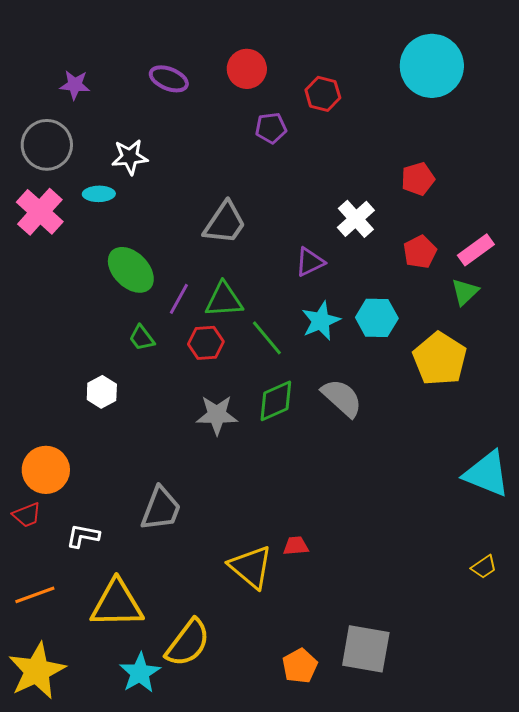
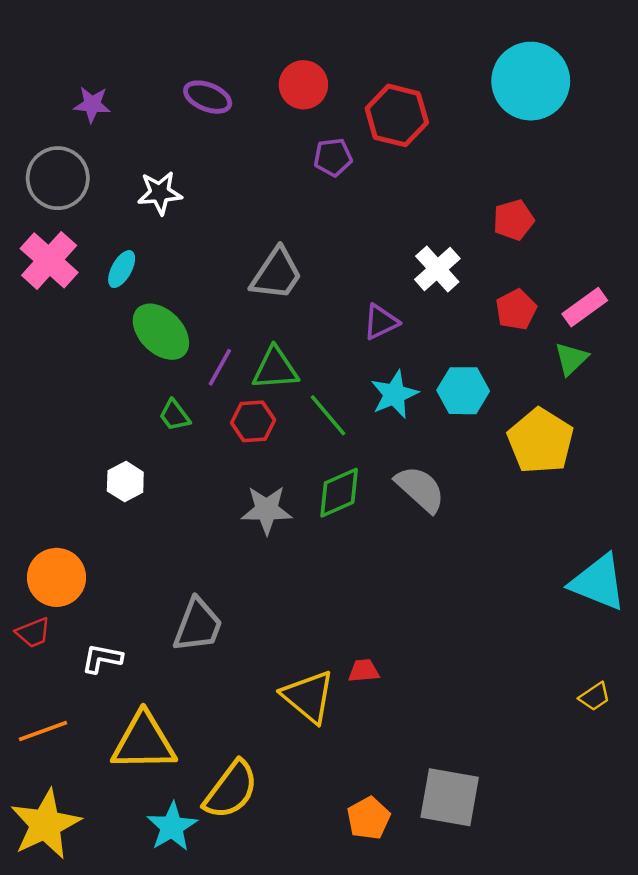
red hexagon: (323, 94) -> (397, 115), size x1.4
cyan ellipse: (99, 194) -> (122, 269), moved, turned -60

